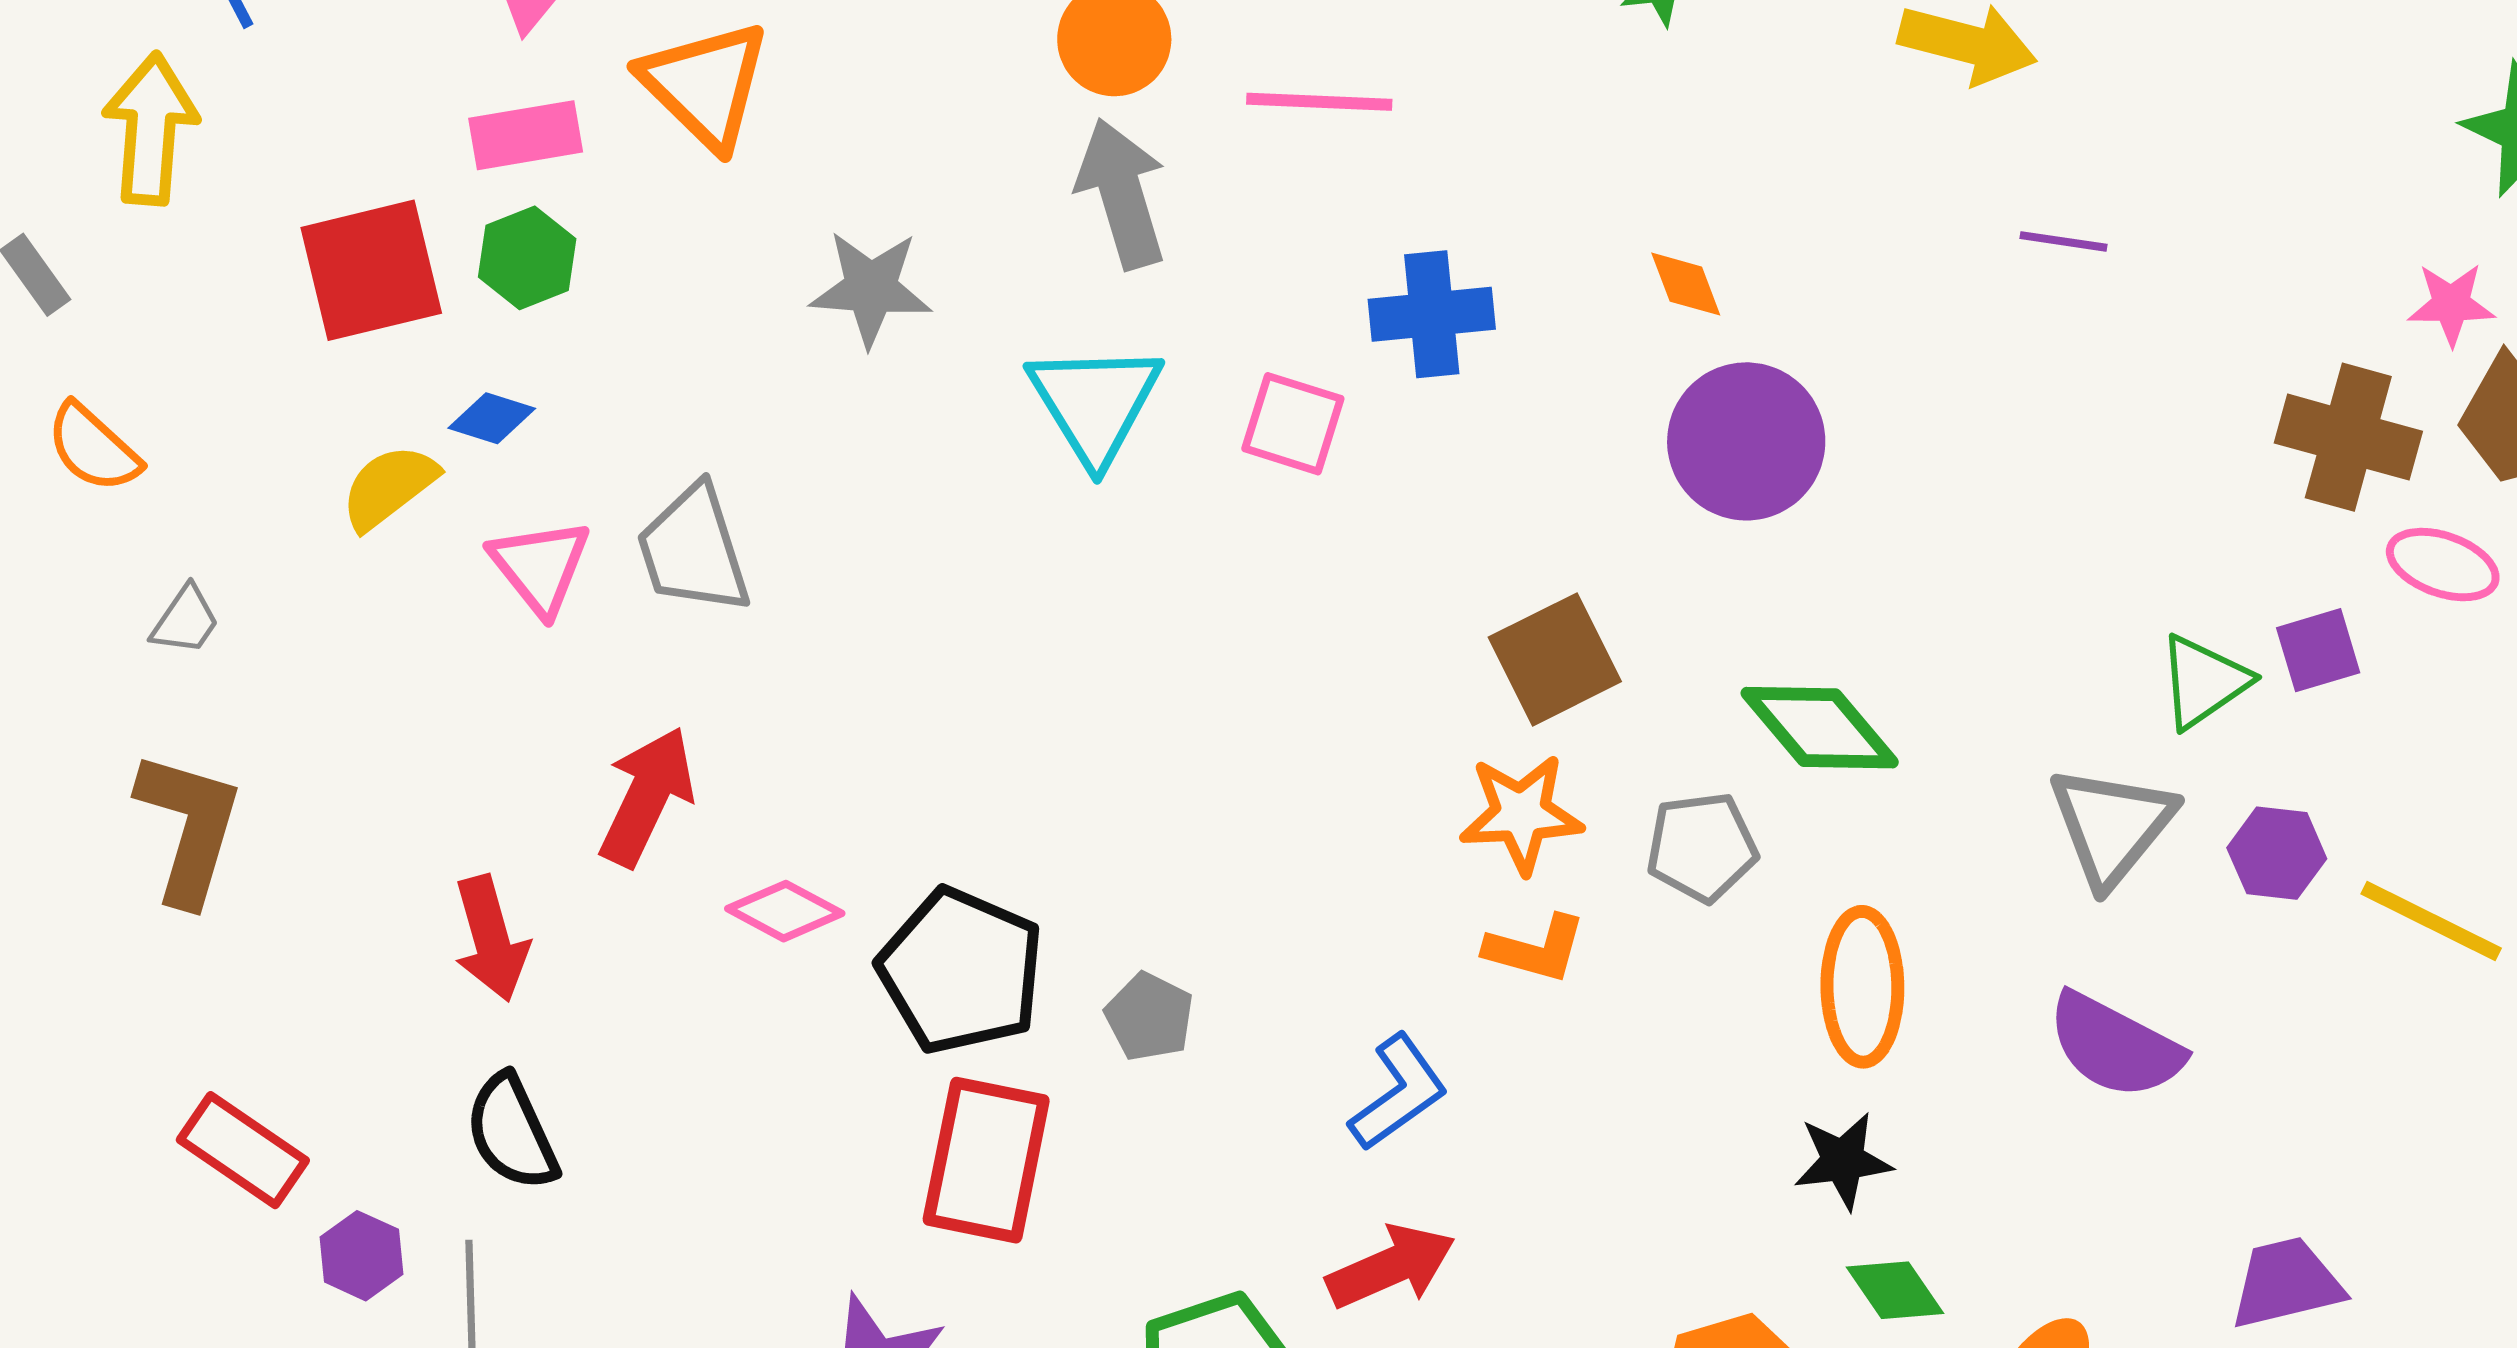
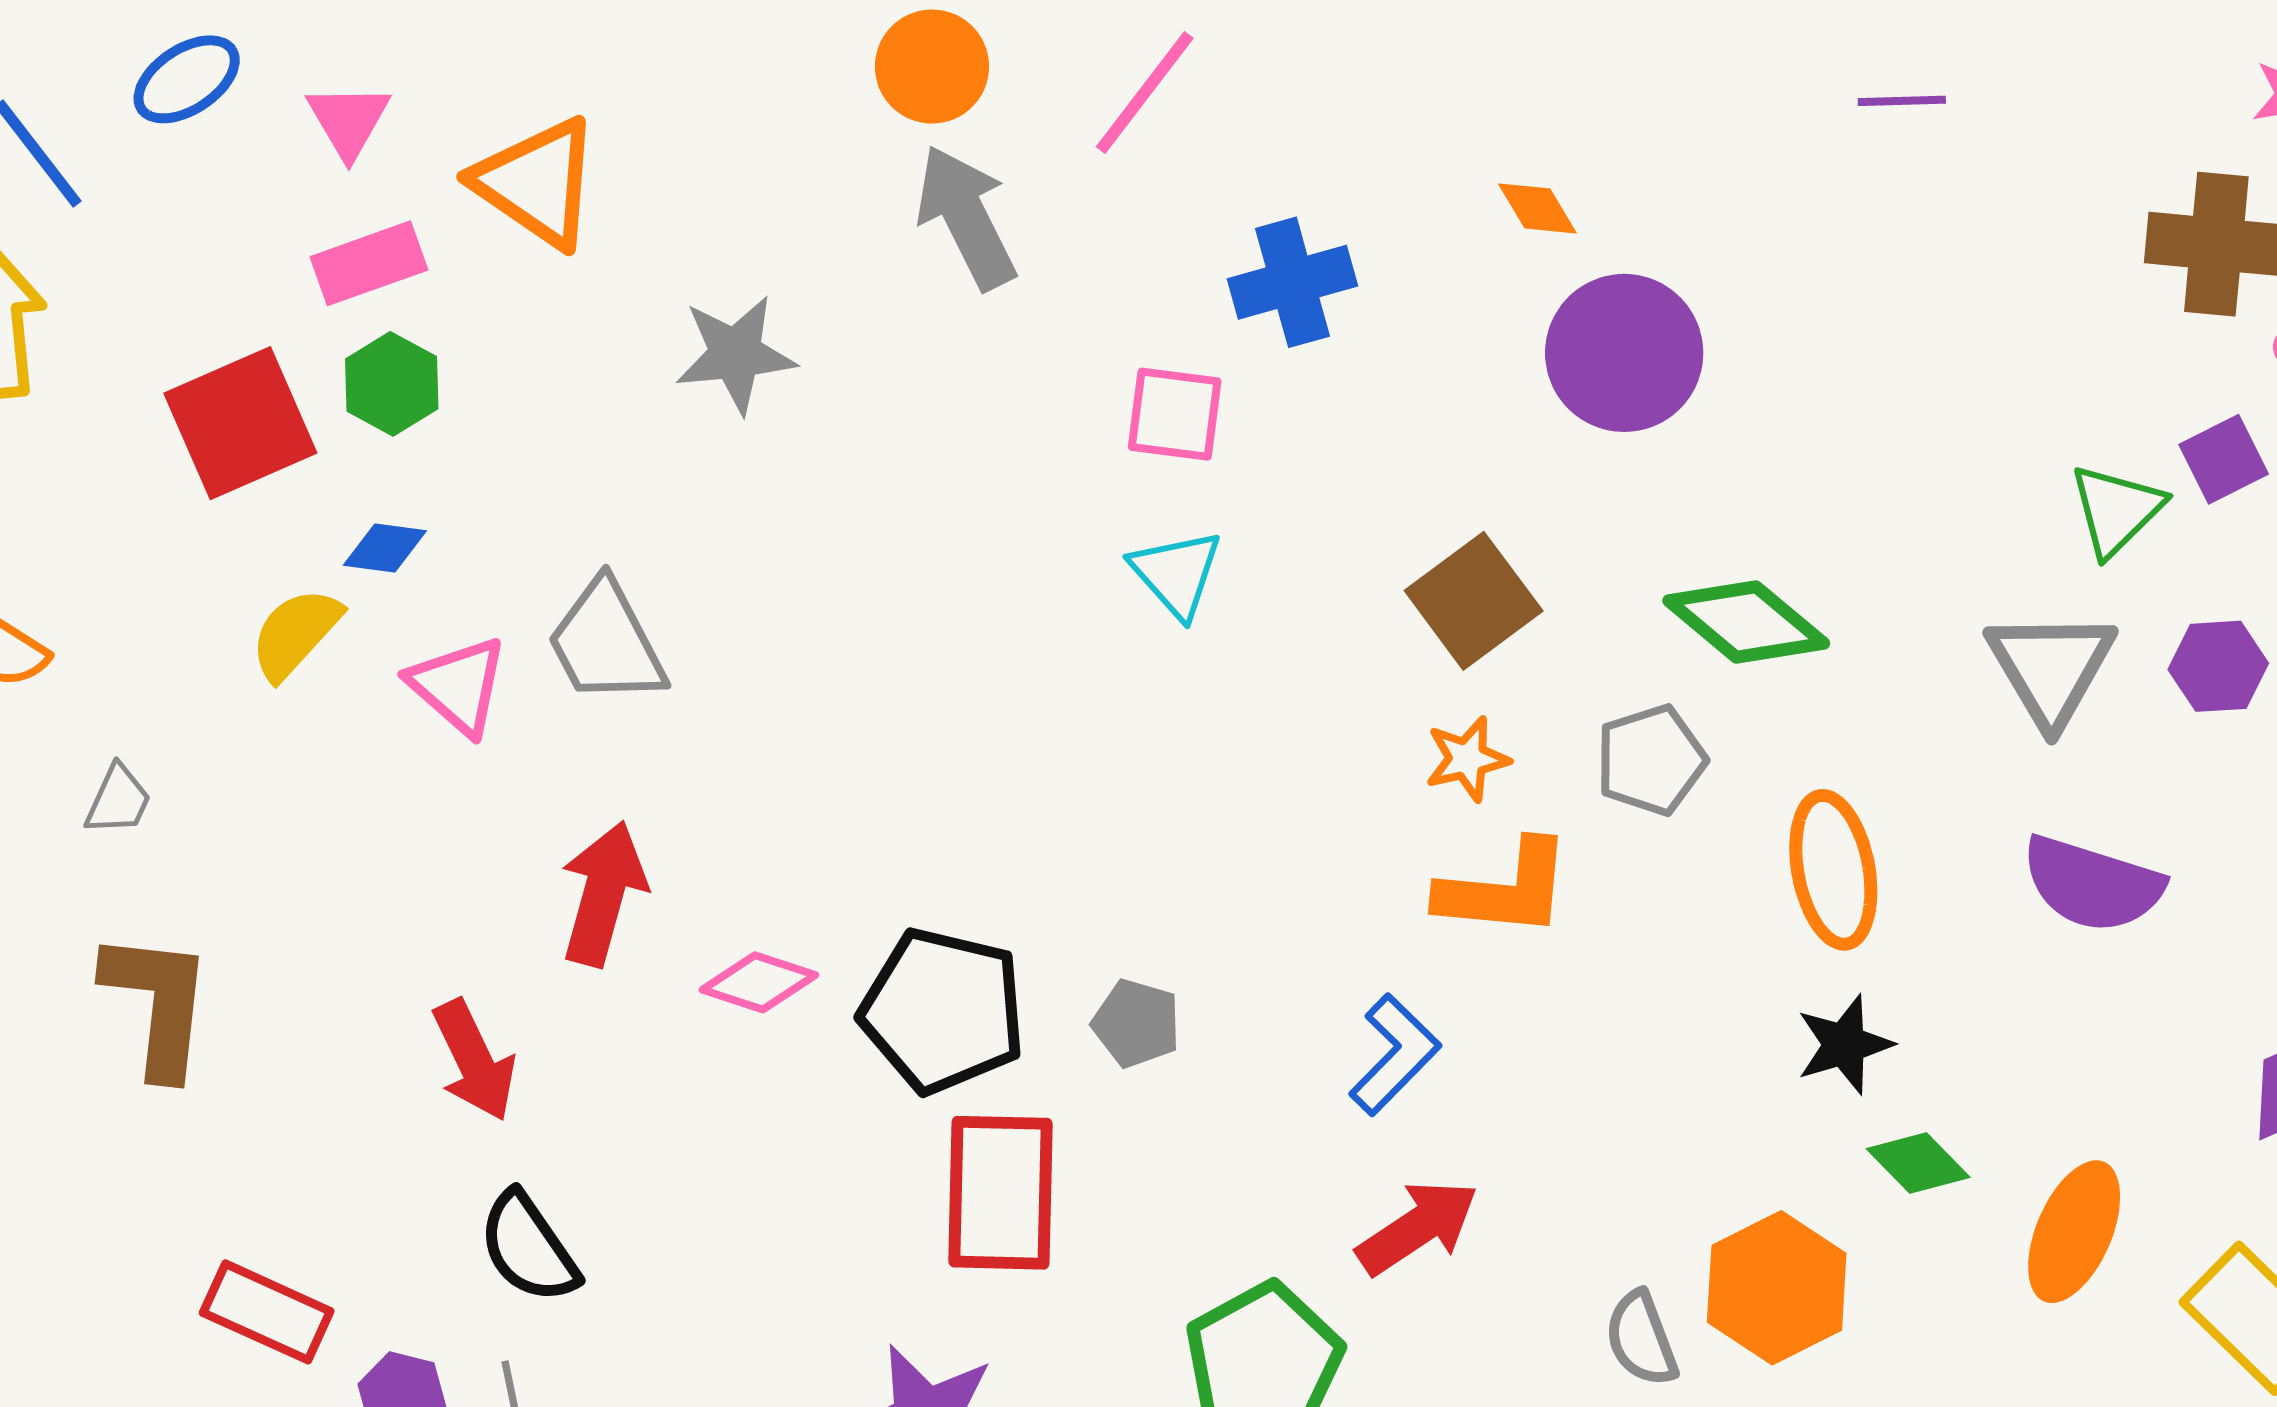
pink line: (1319, 102) -> (1145, 93), turned -45
cyan triangle: (1095, 403) -> (1176, 574), moved, size x0.7
orange star: (1521, 814) -> (1467, 759), size x0.7
orange L-shape: (1536, 949) -> (1505, 889), size x1.4

